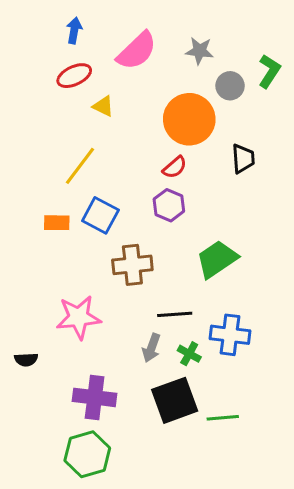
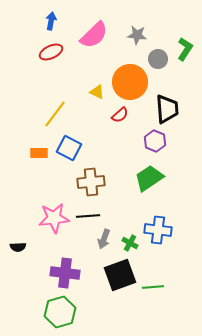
yellow triangle: (103, 106) -> (97, 92), moved
black trapezoid: (243, 159) -> (167, 109), size x1.4
purple hexagon: (169, 205) -> (155, 141), moved
black line: (175, 314) -> (88, 216), moved

